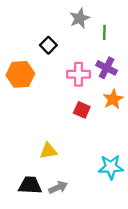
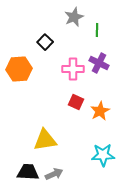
orange star: (113, 99) -> (100, 111), moved
yellow triangle: (48, 151) -> (45, 140), size x1.4

